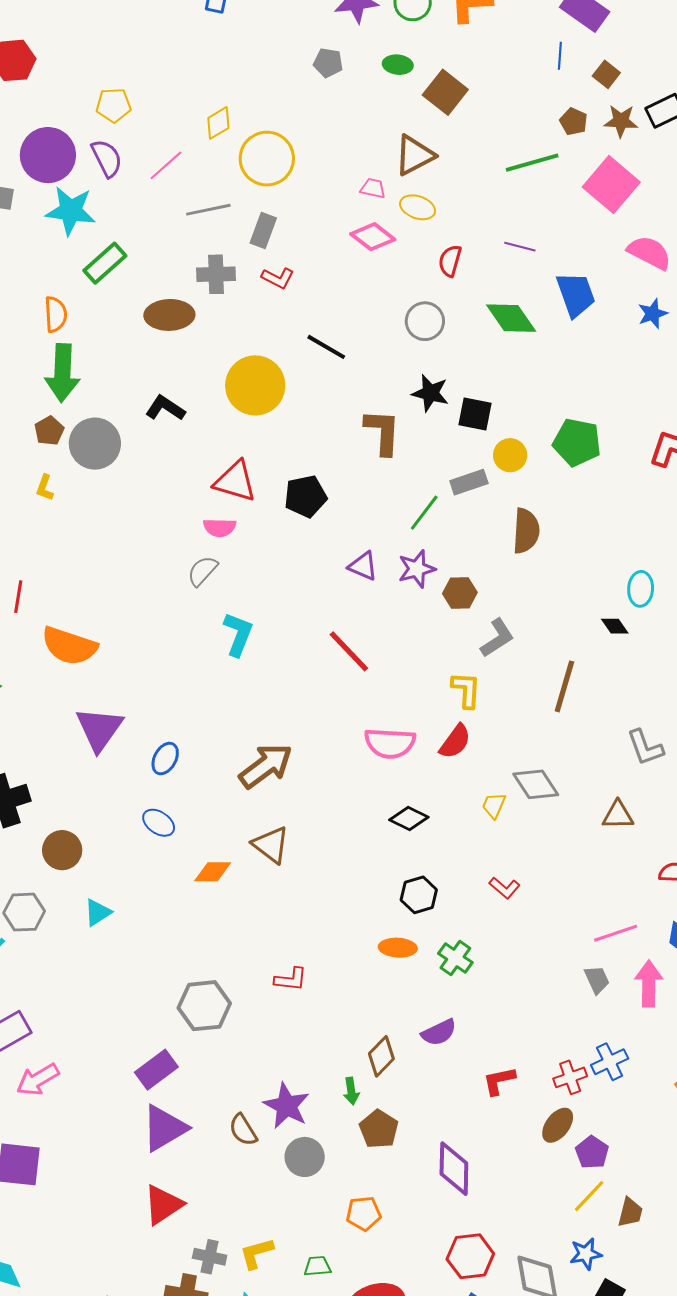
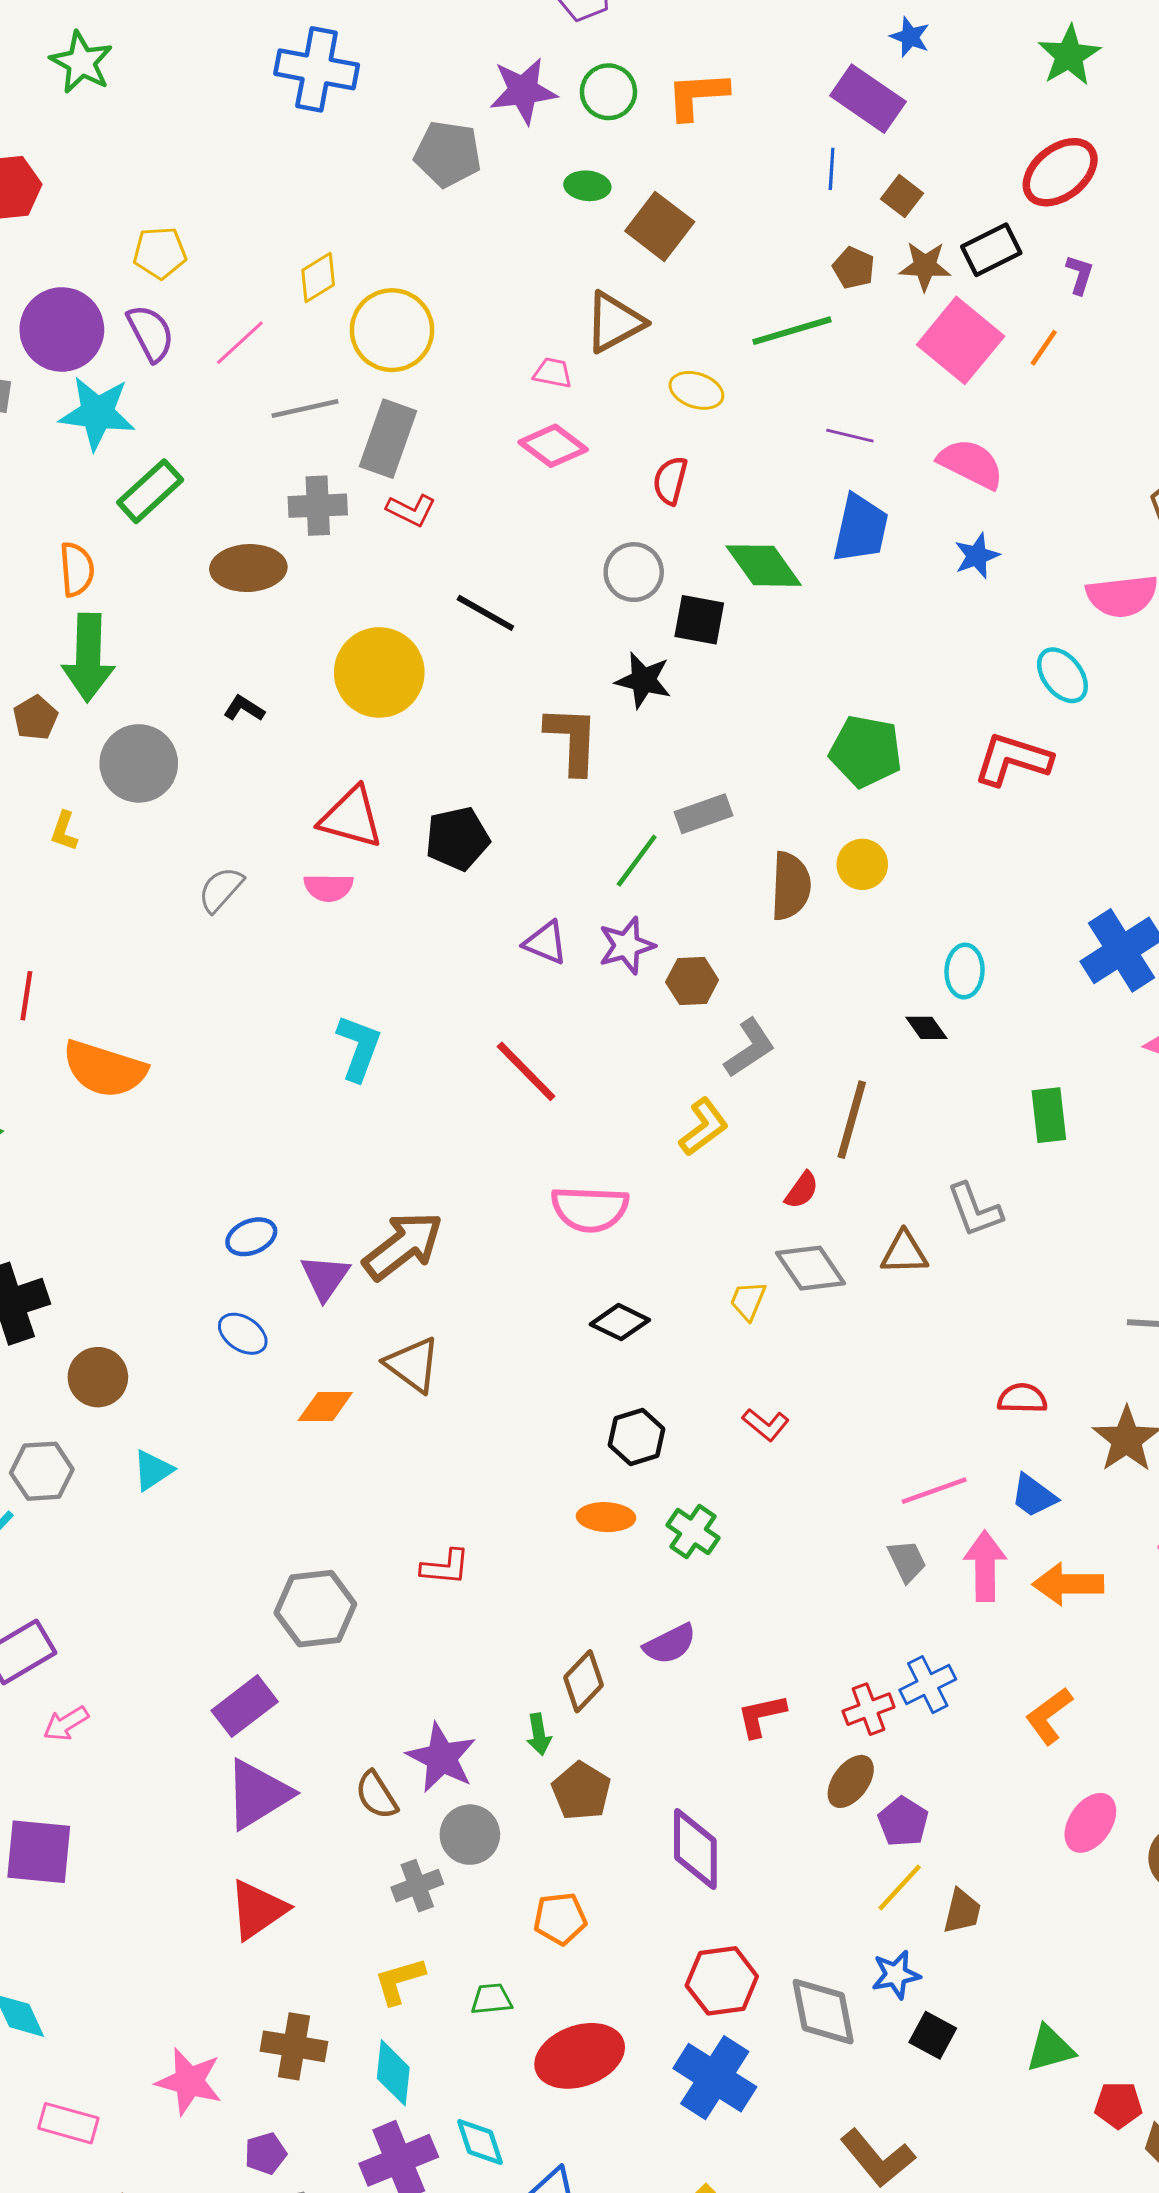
gray pentagon: (328, 63) -> (448, 154), moved, size x1.5
pink square: (611, 185) -> (961, 340), moved
yellow ellipse: (418, 207) -> (696, 390), moved
gray rectangle: (263, 230) -> (388, 439), size x1.4
purple line: (520, 247) -> (850, 436), moved
blue trapezoid: (576, 294) -> (861, 528), turned 33
black L-shape: (165, 408) -> (244, 709), size x0.7
black square: (475, 414) -> (699, 620), moved
brown pentagon: (49, 431) -> (35, 718), moved
yellow circle: (510, 455) -> (862, 864), moved
gray semicircle: (203, 571) -> (221, 890), moved
yellow L-shape: (466, 690) -> (704, 1127), turned 51
purple triangle: (99, 729) -> (325, 1277), moved, size x0.7
red semicircle: (455, 742) -> (802, 1190), moved, size x0.7
blue ellipse: (165, 759) -> (251, 1237), turned 40
brown triangle: (618, 815) -> (904, 1253), moved
pink arrow: (38, 1080) -> (66, 1724), size x0.7
gray cross: (210, 1257) -> (417, 1886), moved, turned -32

